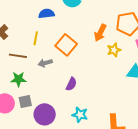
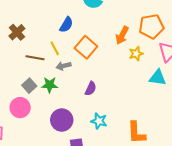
blue semicircle: (46, 14) -> (66, 25), moved, turned 126
yellow line: (36, 38) -> (55, 48), moved, turned -40
green star: (18, 79) -> (50, 85), moved
gray square: (25, 101) -> (29, 86), moved, turned -32

